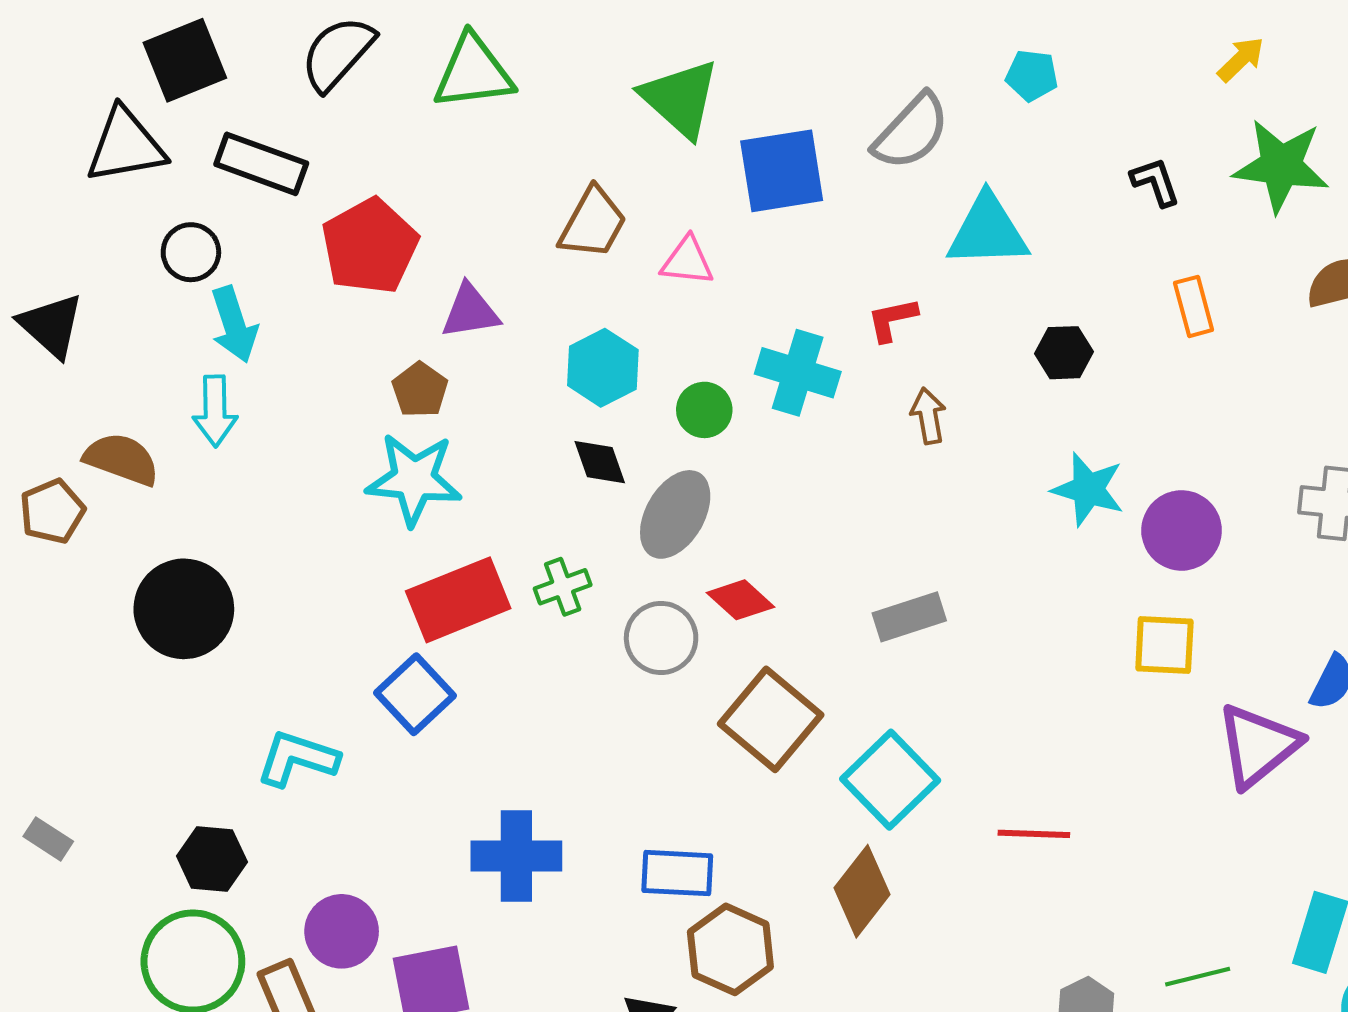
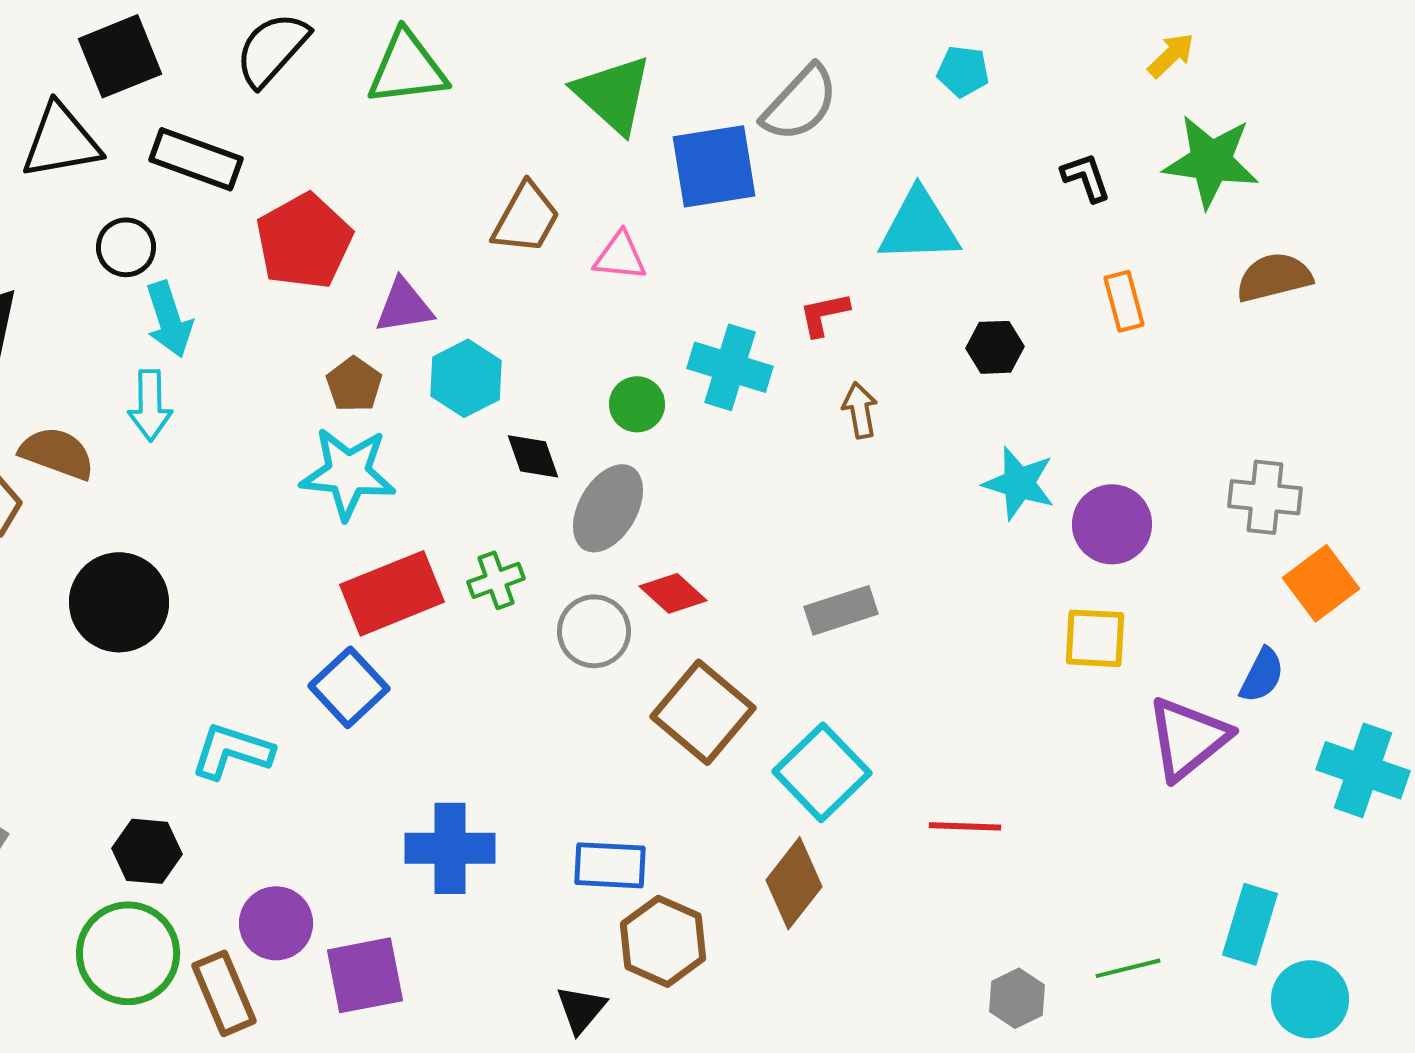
gray semicircle: (911, 132) -> (800, 103), moved
cyan hexagon: (603, 368) -> (466, 378), moved

